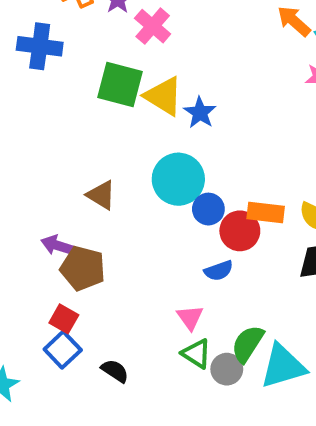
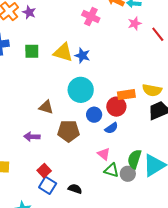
pink cross: (153, 26) -> (91, 17), moved
green square: (120, 85) -> (32, 51), moved, size x0.7
blue circle: (208, 209) -> (94, 115), moved
brown pentagon: (83, 268) -> (69, 131), moved
red square: (64, 319) -> (44, 171), turned 32

